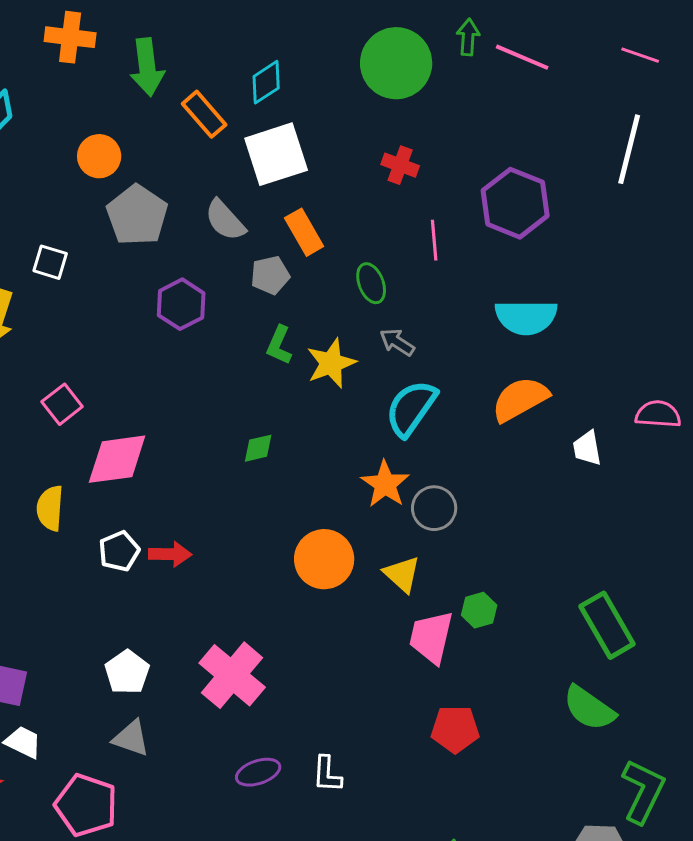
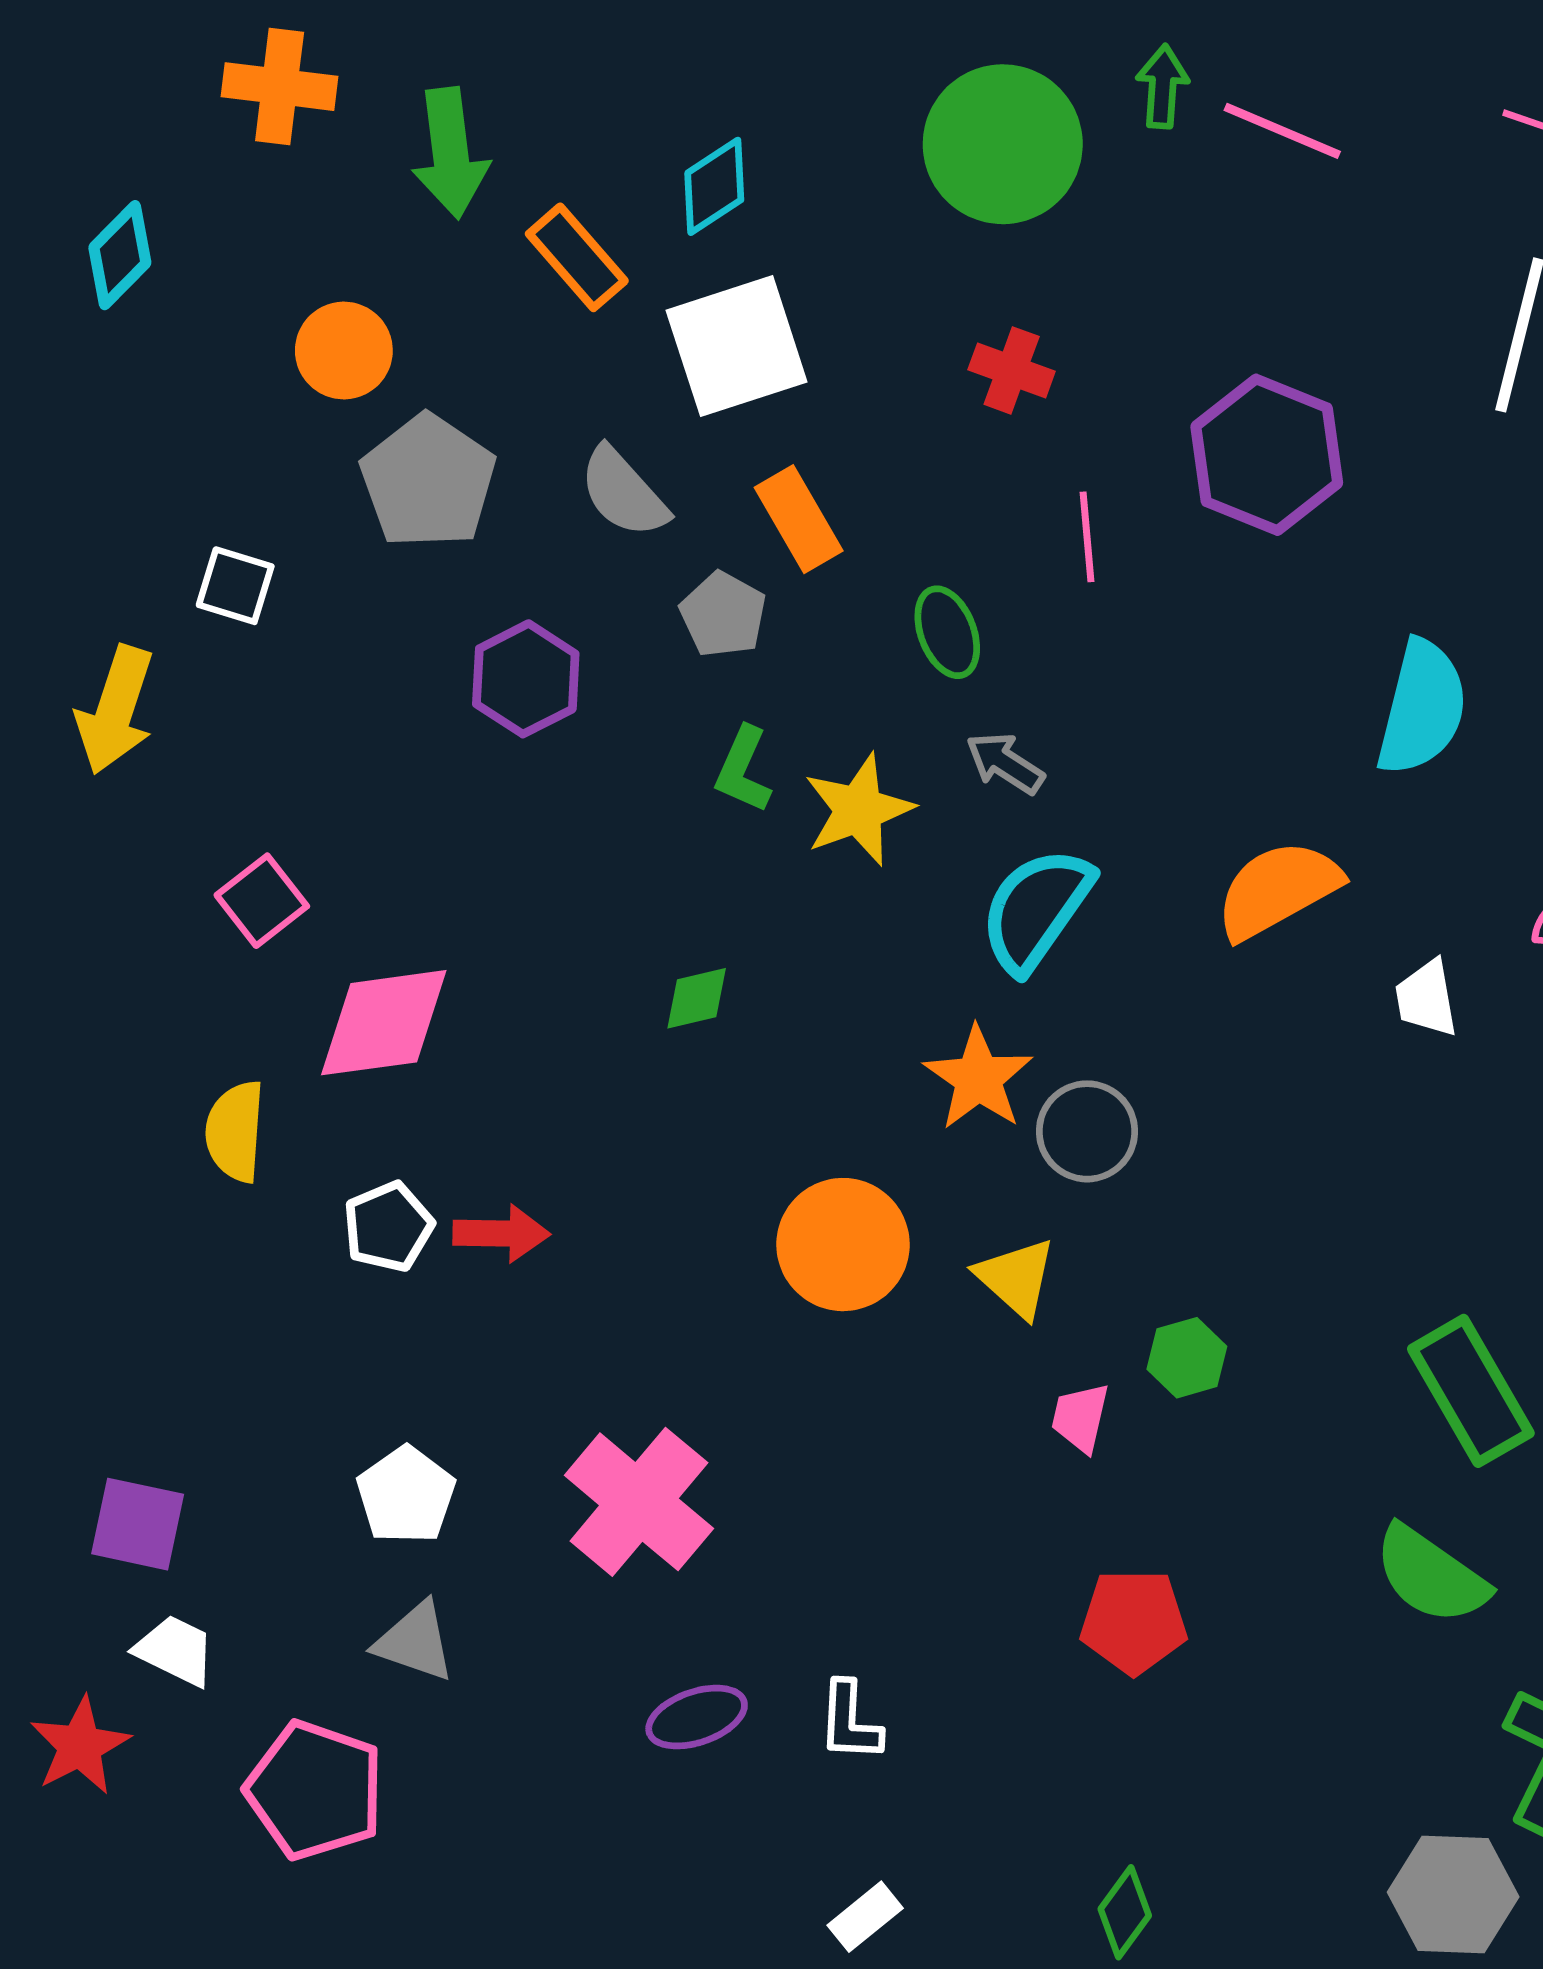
gray pentagon: (270, 275) -> (723, 614), turned -30
cyan semicircle: (526, 317) -> (1422, 708), moved, turned -76
pink trapezoid: (431, 637) -> (1080, 1418), size x0.6

